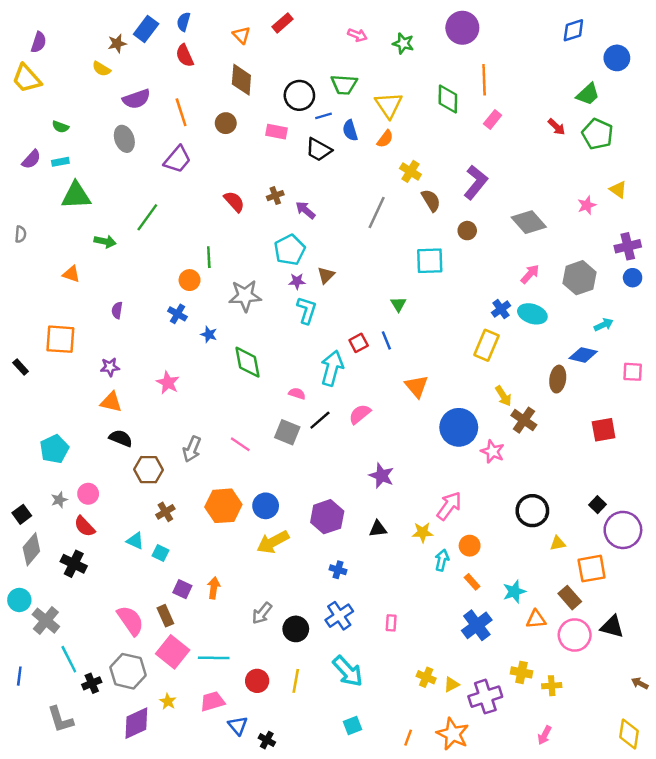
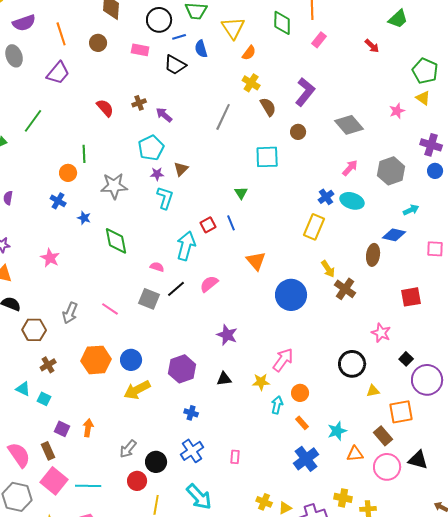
green pentagon: (598, 134) -> (425, 71), moved
orange semicircle: (385, 139) -> (249, 53), moved
purple cross: (628, 246) -> (431, 145), turned 30
pink star: (493, 451) -> (381, 333), moved
red circle: (257, 681) -> (137, 481), moved

